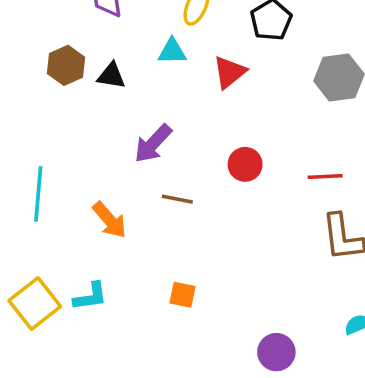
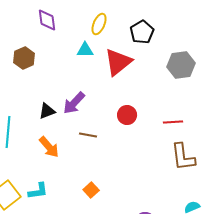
red triangle: (229, 72) -> (118, 62), size x1.4
black triangle: (111, 76) -> (47, 111), moved, turned -30
orange square: (183, 295) -> (91, 190), turned 35

